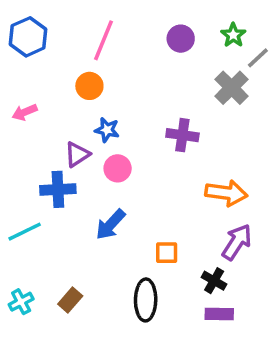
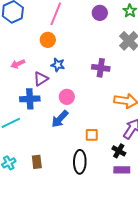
pink arrow: (25, 112) -> (18, 64), moved
pink circle: (118, 168) -> (67, 97), moved
brown rectangle: (70, 300) -> (37, 162), turned -48

